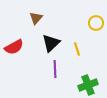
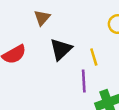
purple line: (55, 69) -> (84, 81), moved

